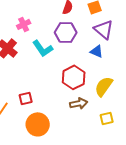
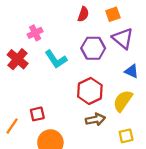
purple hexagon: (66, 32) -> (93, 48), moved
blue triangle: (97, 51) -> (132, 71), moved

